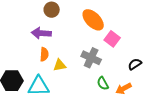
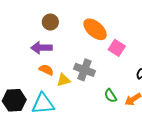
orange semicircle: (44, 54) -> (46, 70), turned -64
gray cross: (91, 58) -> (84, 70), moved

